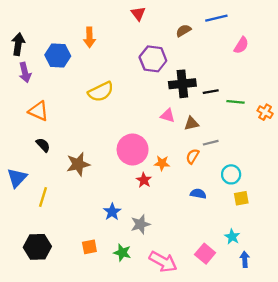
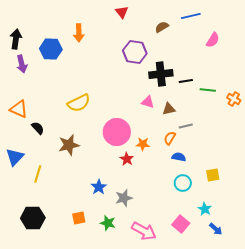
yellow semicircle: (101, 92) -> (79, 103), moved
orange triangle: (39, 111) -> (19, 109), moved
cyan circle: (231, 174) -> (183, 183), moved
blue semicircle: (198, 194) -> (179, 157), moved
blue arrow: (245, 259) -> (216, 229), turned 136

